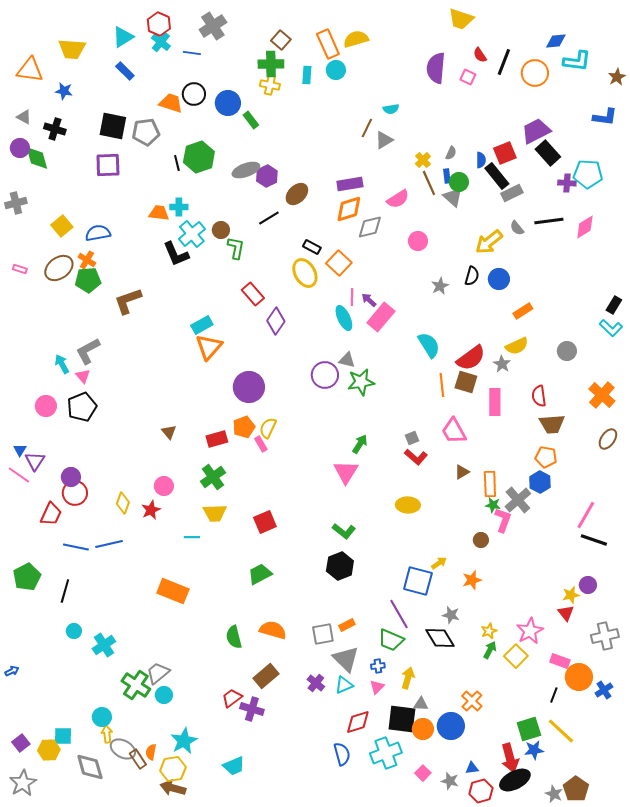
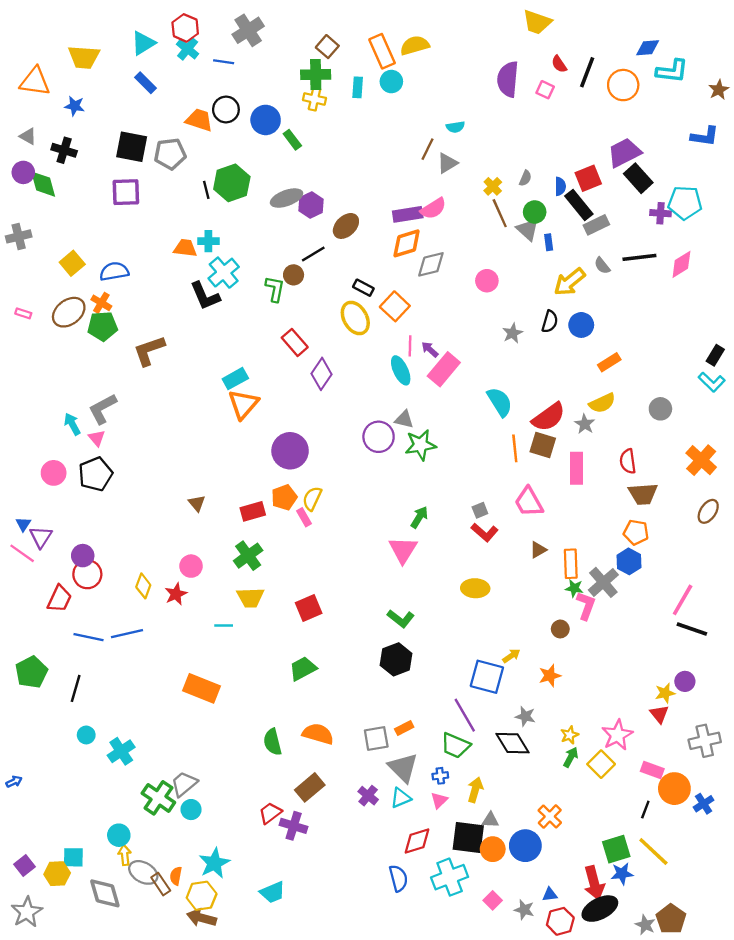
blue rectangle: (447, 176) -> (549, 242), moved
pink semicircle: (398, 199) -> (433, 209), moved
brown circle: (221, 230) -> (294, 275), moved

